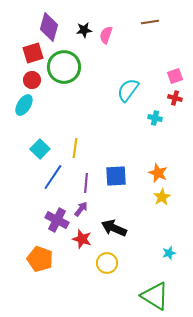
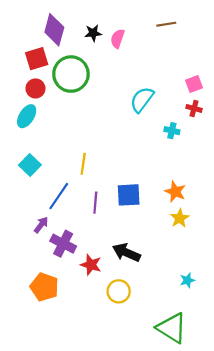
cyan square: (40, 149) -> (30, 165), moved
purple arrow: (81, 209) -> (41, 225), moved

